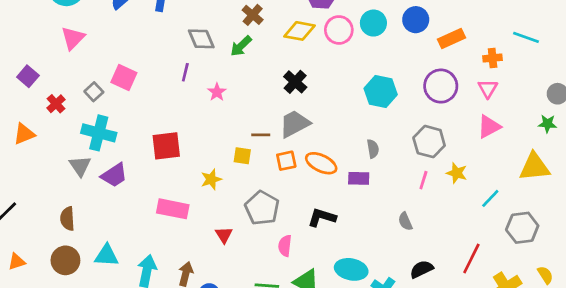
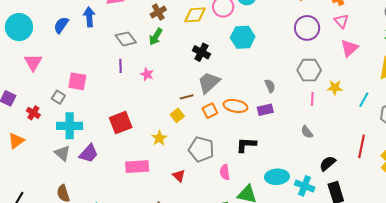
brown cross: (253, 15) -> (158, 12), turned 35
cyan hexagon: (381, 91) -> (243, 37), moved
yellow square: (242, 156) -> (177, 115), turned -32

